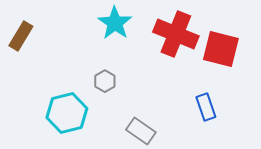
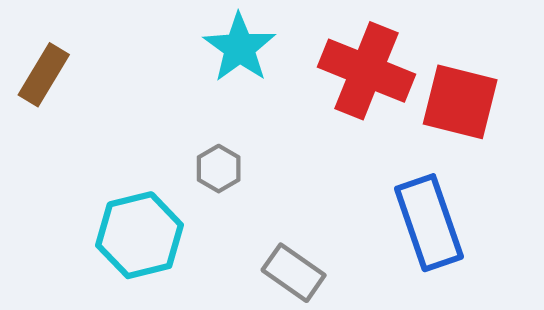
blue rectangle: (206, 107) -> (429, 223), size x1.6

